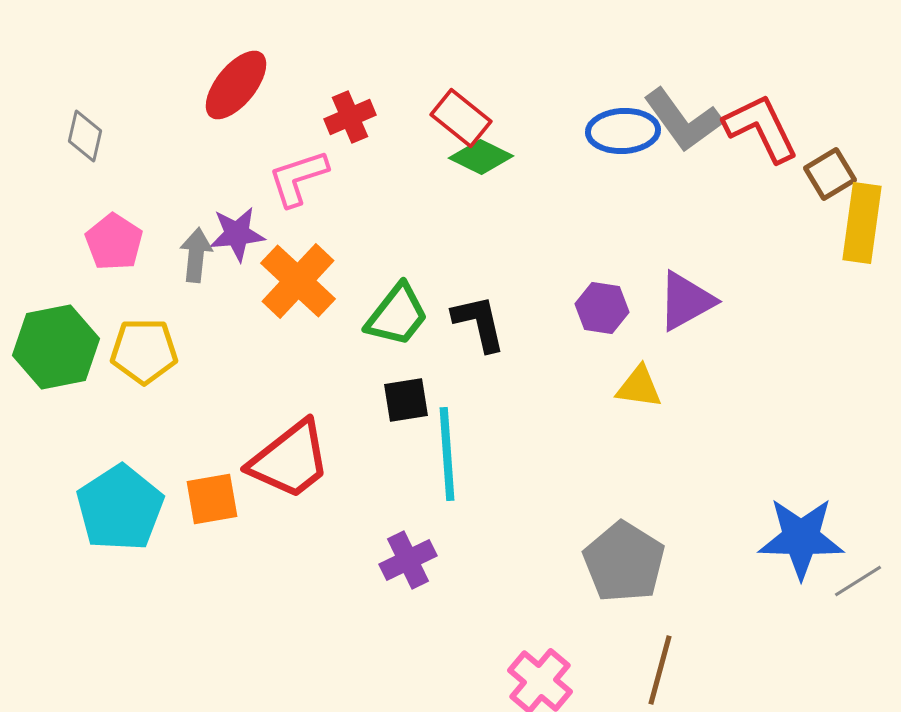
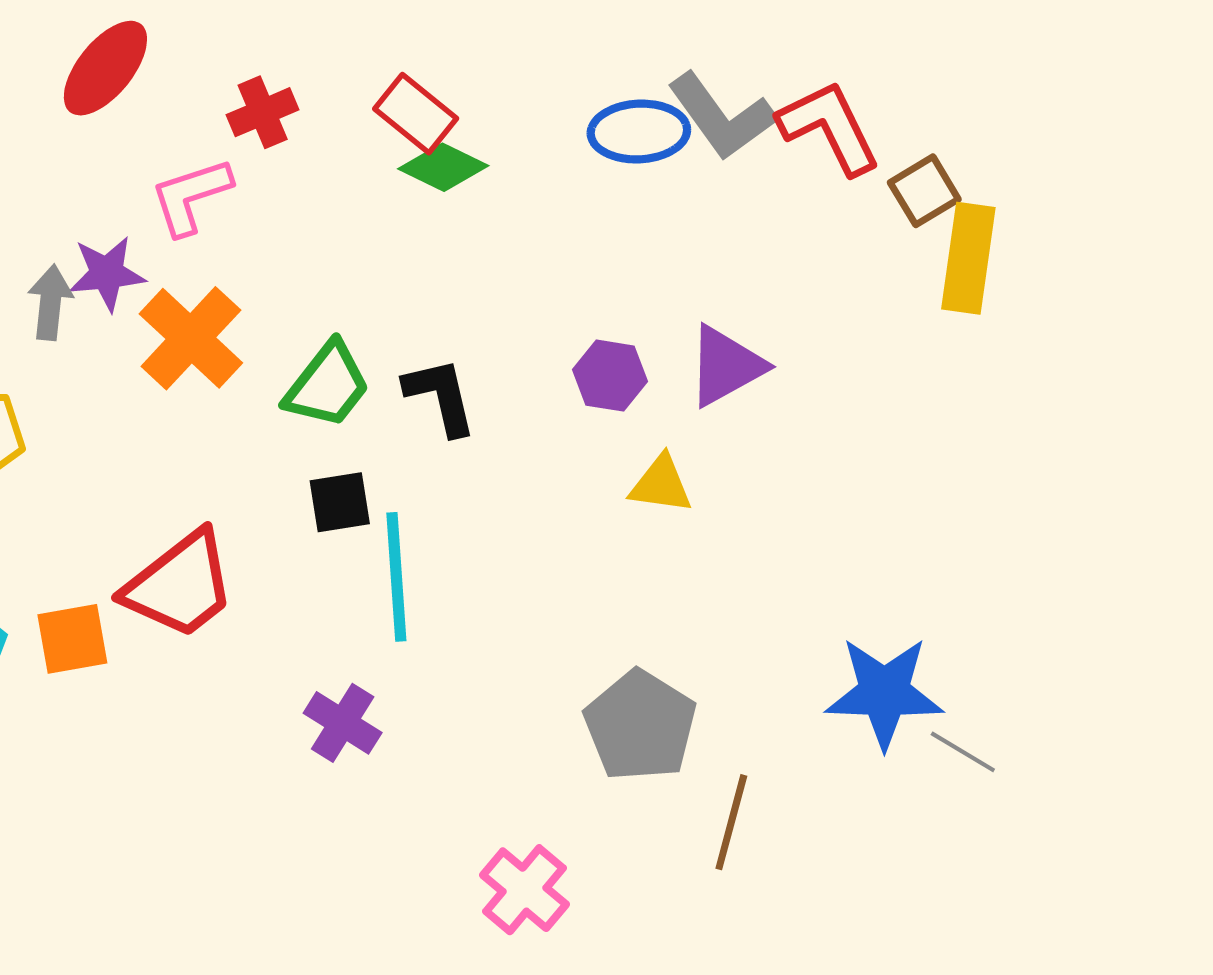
purple cross: (408, 560) -> (343, 723), turned -32
gray line: (858, 581) -> (963, 752), turned 63
brown line: (660, 670) -> (731, 822), moved

